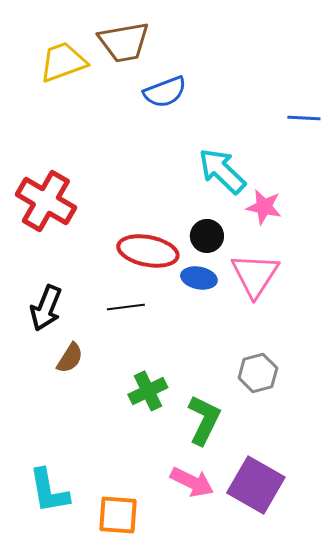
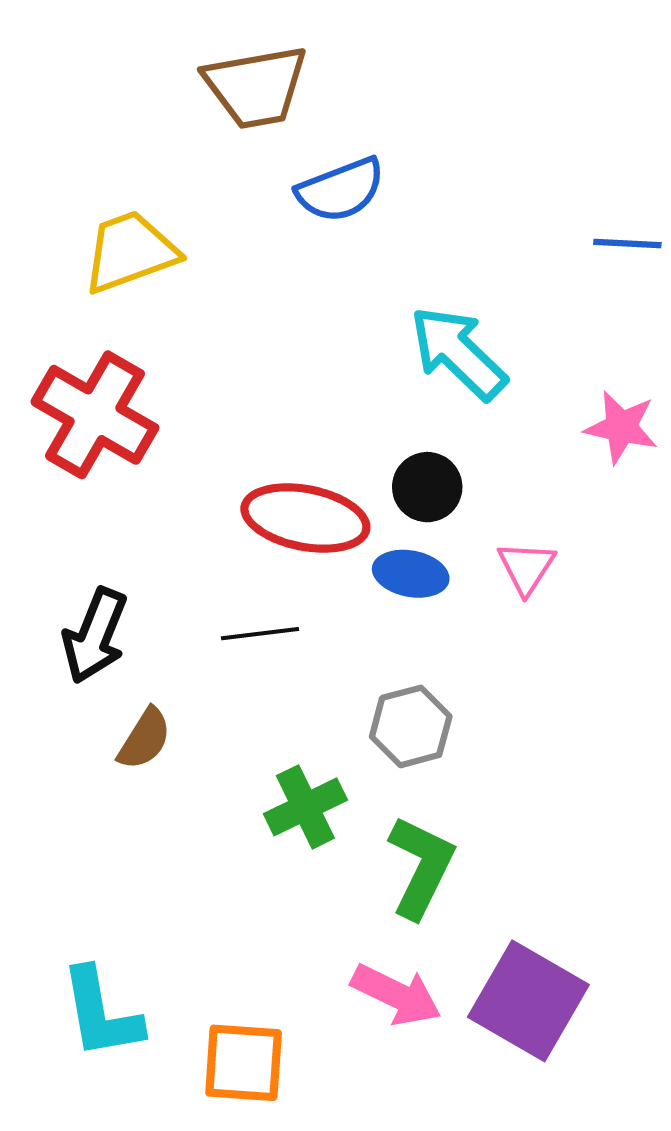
yellow trapezoid: (63, 62) -> (130, 252), moved
pink star: (264, 207) -> (621, 427), moved
pink triangle: (255, 275) -> (526, 568), size x0.6
gray hexagon: (258, 373) -> (411, 726), moved

